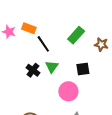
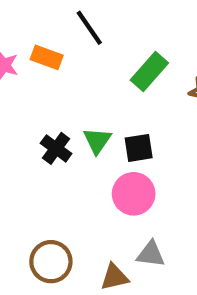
black line: (43, 44) -> (89, 28), moved
black square: (83, 69) -> (139, 148), moved

